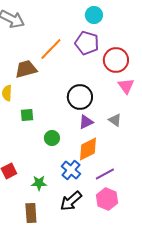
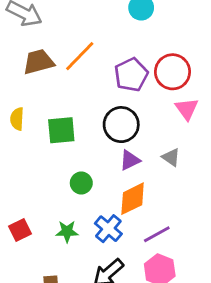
purple pentagon: (87, 43) -> (131, 75), moved, turned 30
brown trapezoid: (26, 69) -> (38, 62), moved
green square: (27, 115) -> (61, 130), moved, size x1.5
green star: (39, 183) -> (67, 231), moved

